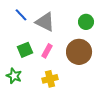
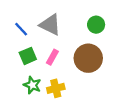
blue line: (21, 15) -> (21, 29), moved
green star: (14, 76) -> (32, 85), moved

